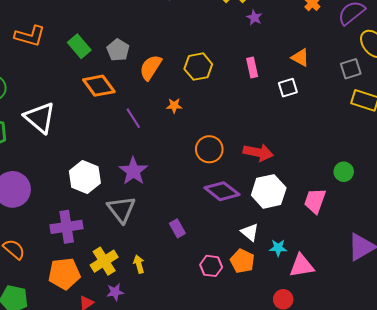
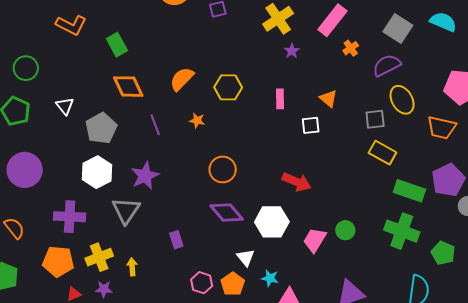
gray pentagon: (118, 50) -> (101, 128), moved, size x1.4
white triangle: (40, 118) -> (65, 106), size x0.6
red arrow: (258, 152) -> (297, 182), moved
green circle: (344, 172) -> (345, 230), moved

